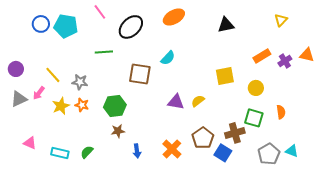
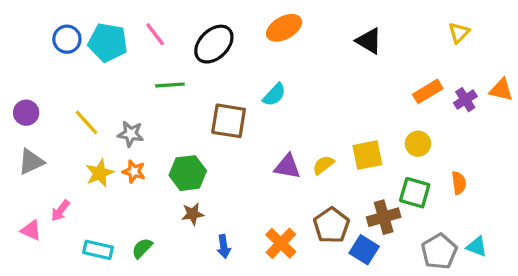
pink line: (100, 12) -> (155, 34), moved
black triangle: (226, 25) -> (369, 41), turned 42
yellow square: (225, 76) -> (367, 155), moved
pink arrow: (39, 93) -> (60, 211), moved
pink triangle: (30, 143) -> (31, 230), moved

